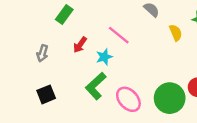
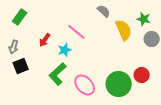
green rectangle: (64, 14) -> (20, 17), moved
yellow semicircle: (176, 33) -> (124, 30), size x1.5
black square: (46, 94) -> (21, 66), moved

